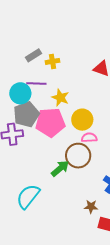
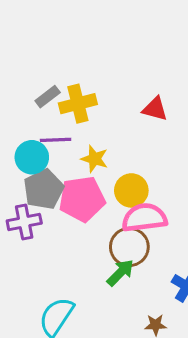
yellow cross: (52, 61) -> (78, 104), size x1.6
pink semicircle: (89, 138) -> (144, 218), size x1.8
green arrow: (60, 168) -> (120, 273), moved

